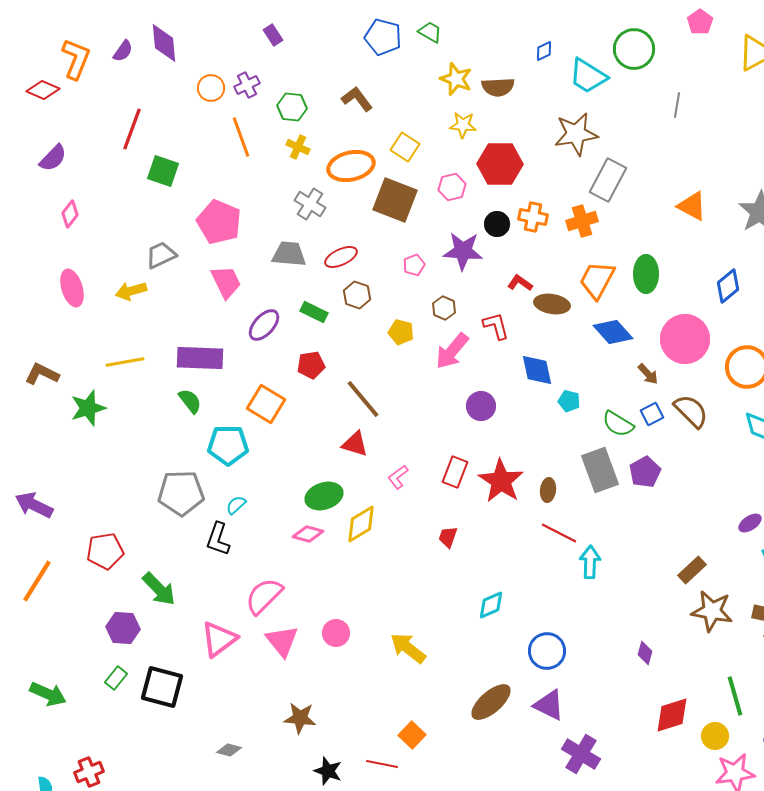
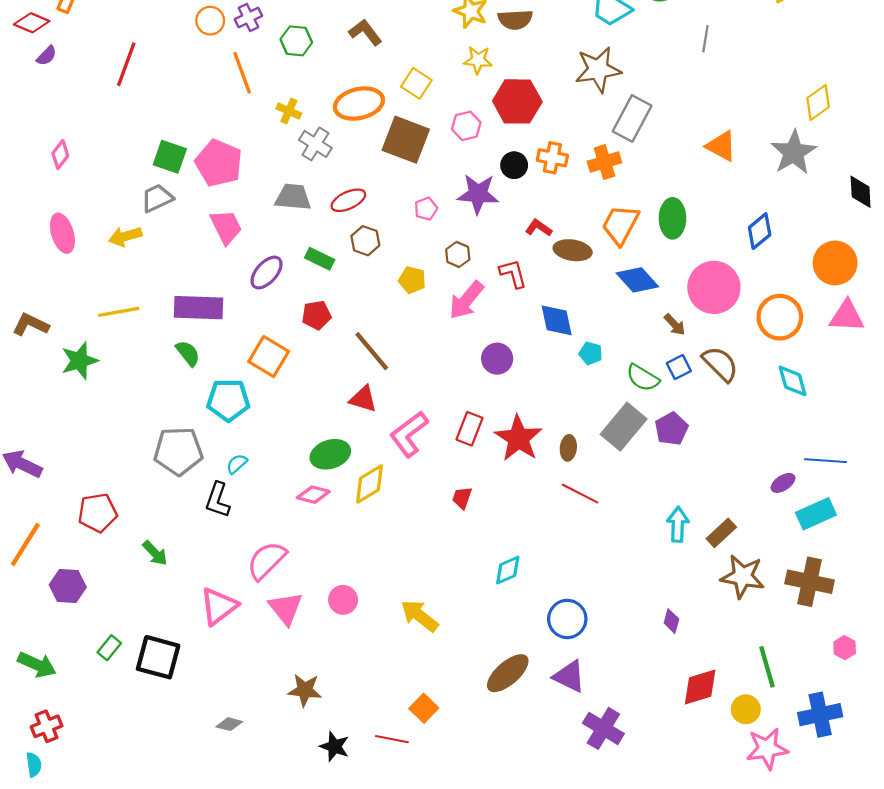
yellow cross: (298, 147) -> (289, 111), moved
purple semicircle: (53, 158) -> (47, 56), moved, size x0.7
green square: (163, 171) -> (170, 157), moved
gray rectangle: (600, 470) -> (624, 427), turned 60
pink L-shape: (398, 477) -> (409, 434), size x1.8
cyan arrow: (590, 562) -> (678, 524), moved
green arrow: (159, 589) -> (155, 553), size x0.7
purple hexagon: (123, 628) -> (68, 586), moved
red cross: (89, 772) -> (47, 726), moved

